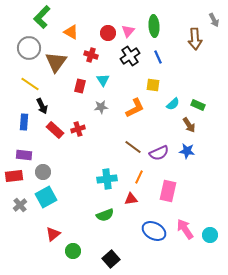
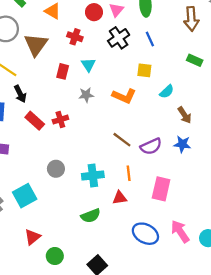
green rectangle: (198, 105) -> (195, 60), moved
orange L-shape: (135, 108) -> (124, 96), turned 50
gray circle: (43, 172) -> (56, 169), moved
orange line: (139, 177) -> (129, 173), turned -32

